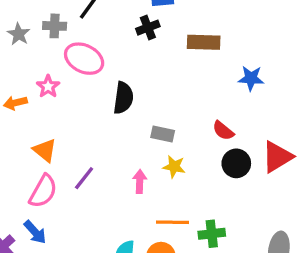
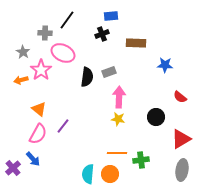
gray star: (19, 34) -> (23, 52), moved
pink star: (48, 86) -> (41, 70), size x1.5
red semicircle: (223, 131) -> (180, 97), moved
gray rectangle: (163, 134) -> (109, 72), moved, turned -32
red triangle: (277, 157) -> (181, 139), moved
pink arrow: (140, 181) -> (119, 97), moved, size x1.5

